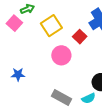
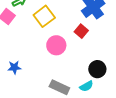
red square: (80, 37) -> (81, 31), moved

